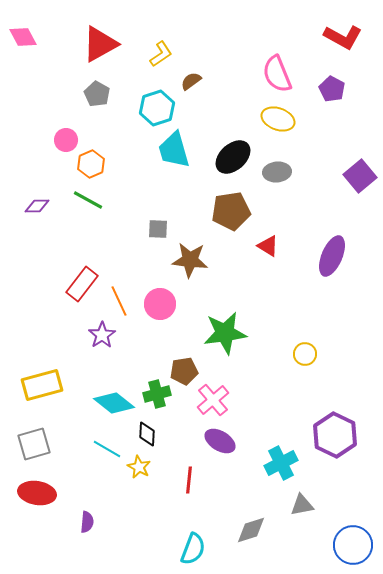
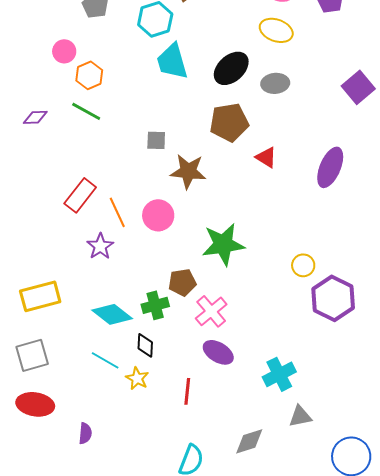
purple hexagon: (335, 435) -> (333, 298), moved

